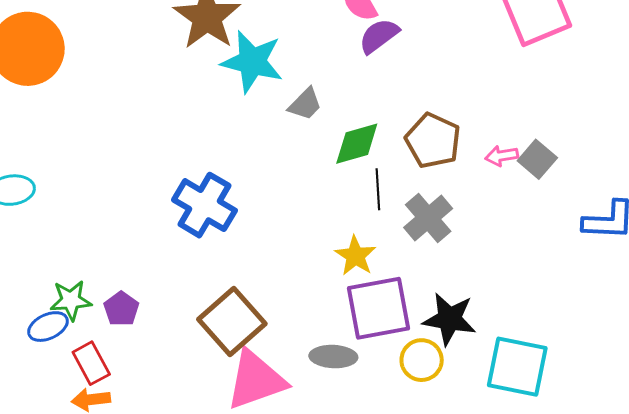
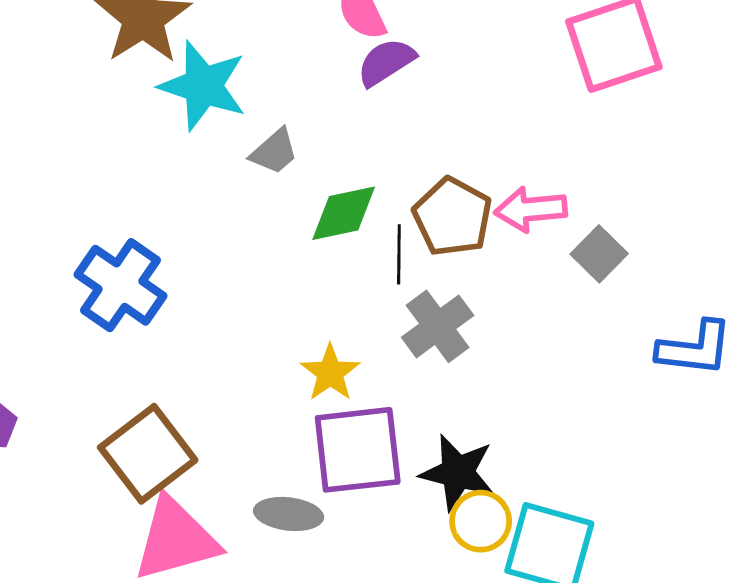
pink arrow: (502, 156) -> (531, 209), moved, size x1.5
black line: (378, 189) -> (399, 254), moved
yellow circle: (422, 360) -> (481, 521), moved

